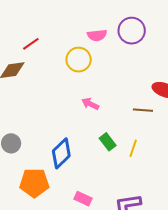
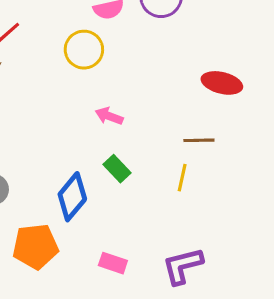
brown line: (143, 110) -> (199, 140), moved
green rectangle: (108, 142) -> (117, 169), moved

